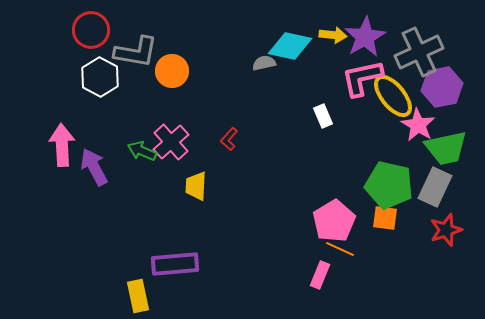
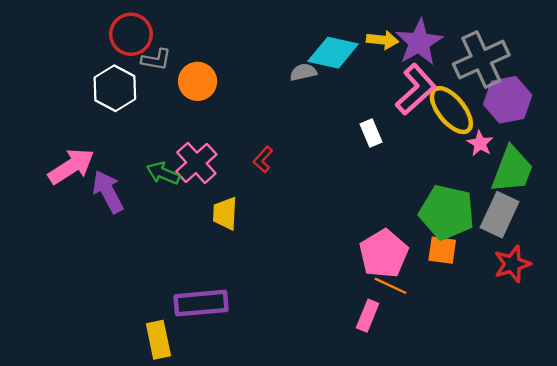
red circle: (91, 30) -> (131, 34), moved
gray L-shape: (136, 52) -> (156, 60), size x0.6
pink L-shape: (362, 78) -> (416, 89), turned 150
pink star: (418, 125) -> (480, 143), size x0.7
pink arrow: (62, 145) -> (71, 166), turned 60
green trapezoid: (446, 148) -> (512, 170), turned -57

